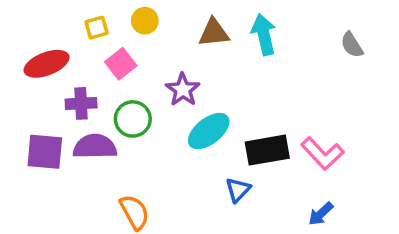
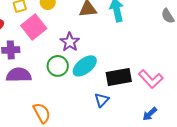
pink square: (121, 64) -> (34, 27), size x1.4
green circle: (133, 119) -> (58, 66), moved

